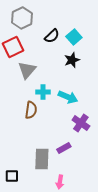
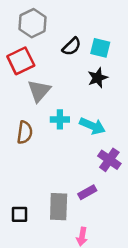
cyan square: (74, 37) -> (100, 48), turned -35
brown semicircle: (31, 110) -> (25, 132), moved
black square: (12, 176) -> (20, 214), moved

